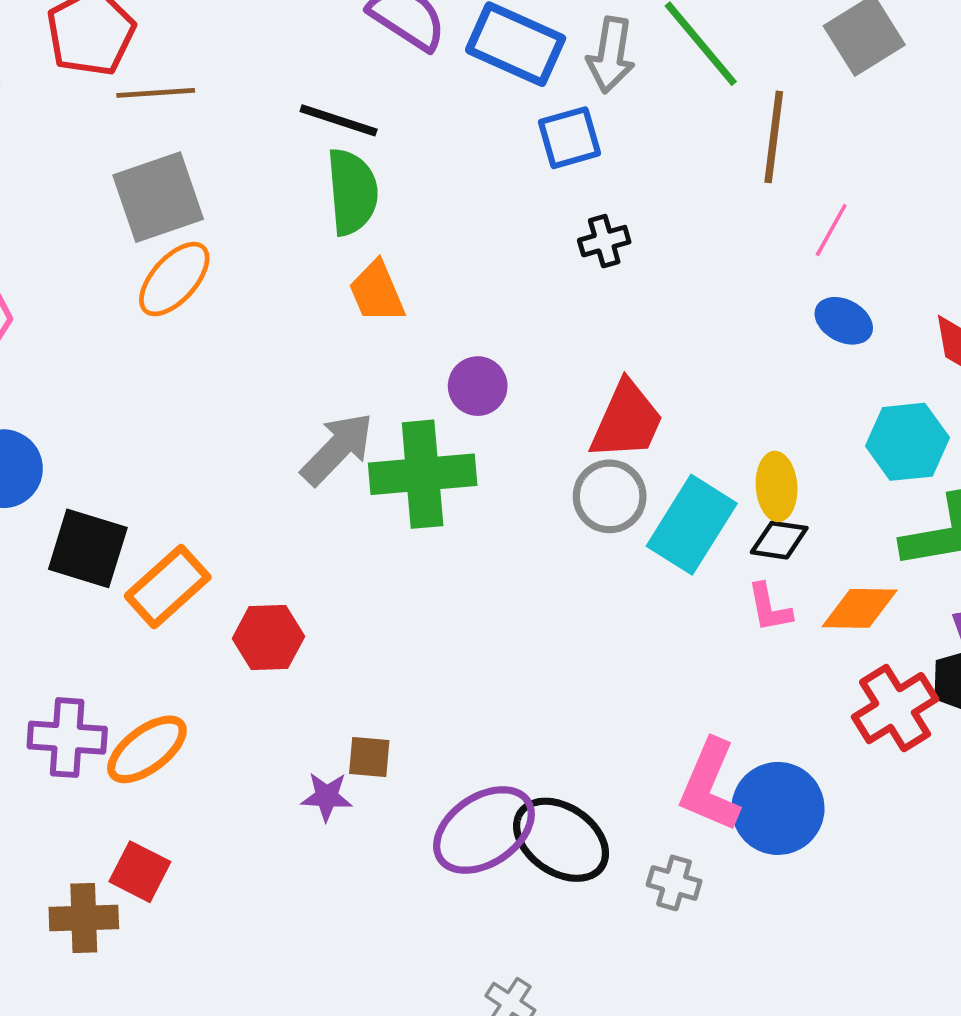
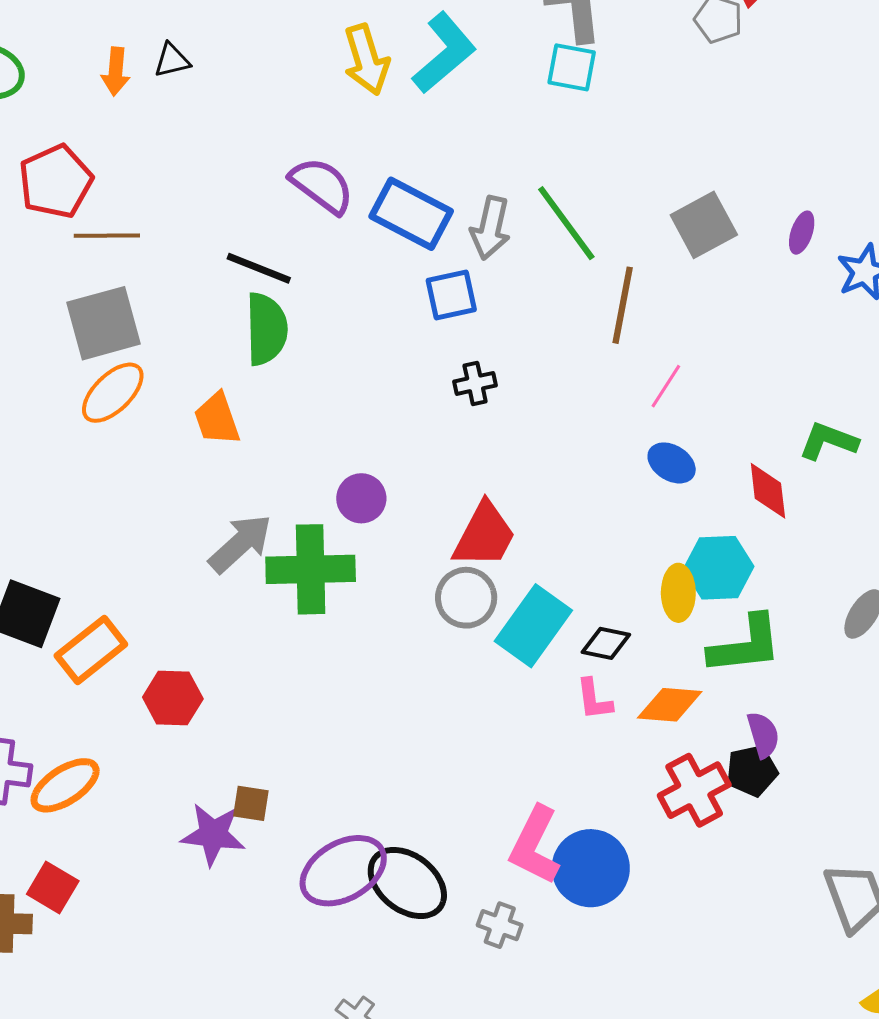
orange trapezoid: (377, 292) -> (217, 419), moved
yellow ellipse: (777, 486) -> (678, 593), moved
purple star: (327, 797) -> (213, 834), size x1.5

